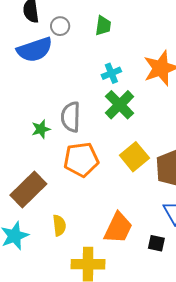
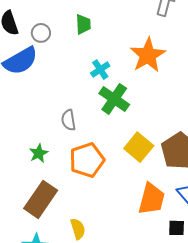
gray semicircle: (71, 117) -> (69, 120), size x0.7
green star: (41, 129) -> (39, 153), moved
orange trapezoid: (118, 228) -> (152, 199), moved

